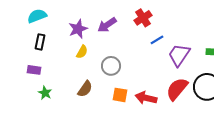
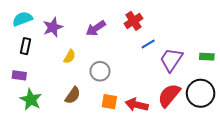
purple star: (78, 29) -> (53, 27), moved
green star: (45, 93) -> (31, 100), size x1.5

